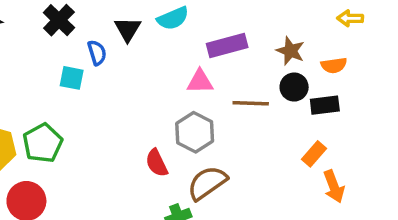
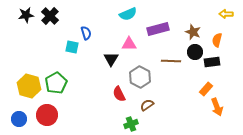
black cross: (59, 20) -> (50, 16), moved
black triangle: (128, 29) -> (111, 59), moved
orange semicircle: (334, 65) -> (217, 40), turned 112
pink triangle: (200, 82) -> (129, 44), moved
brown semicircle: (207, 183) -> (147, 105), size x0.6

